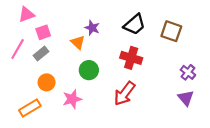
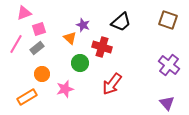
brown square: (171, 31) -> (168, 20), moved
red cross: (131, 58) -> (102, 47), moved
purple cross: (188, 72) -> (169, 65), size x1.5
purple triangle: (186, 98) -> (167, 103), moved

